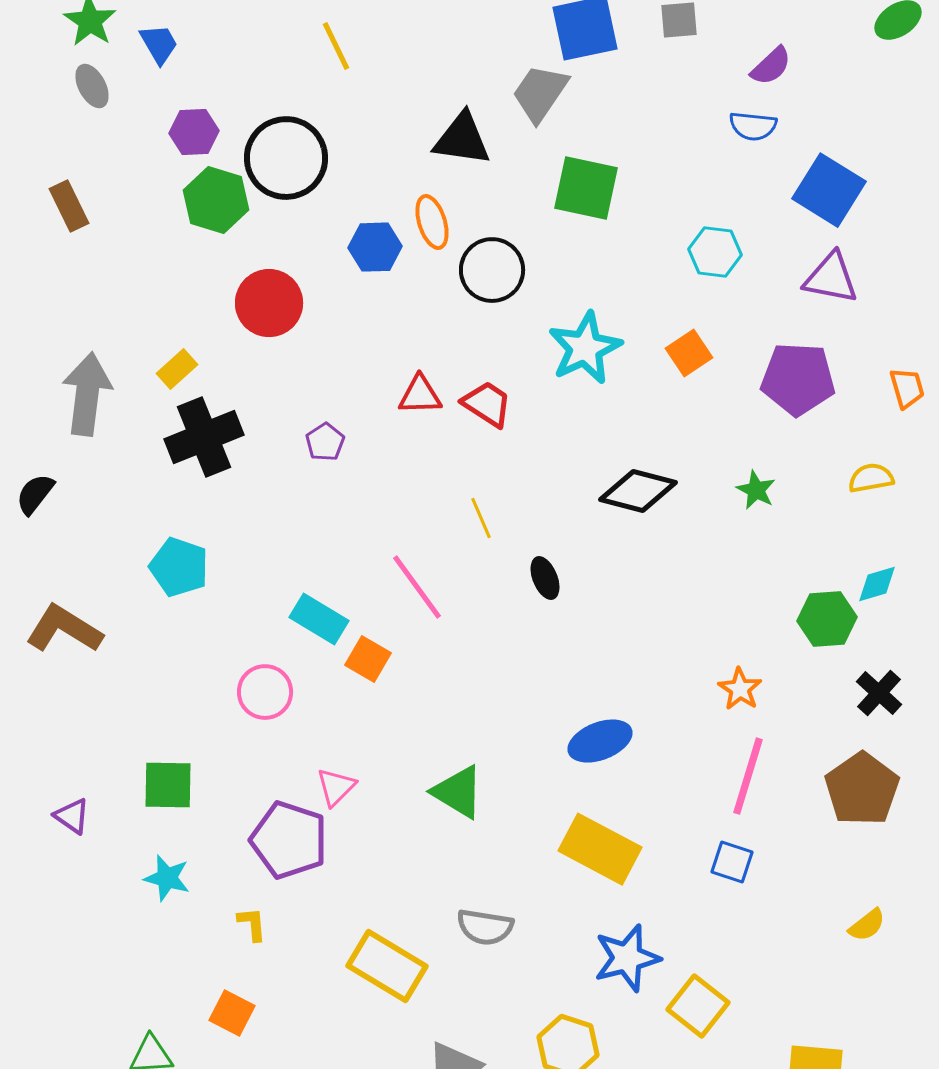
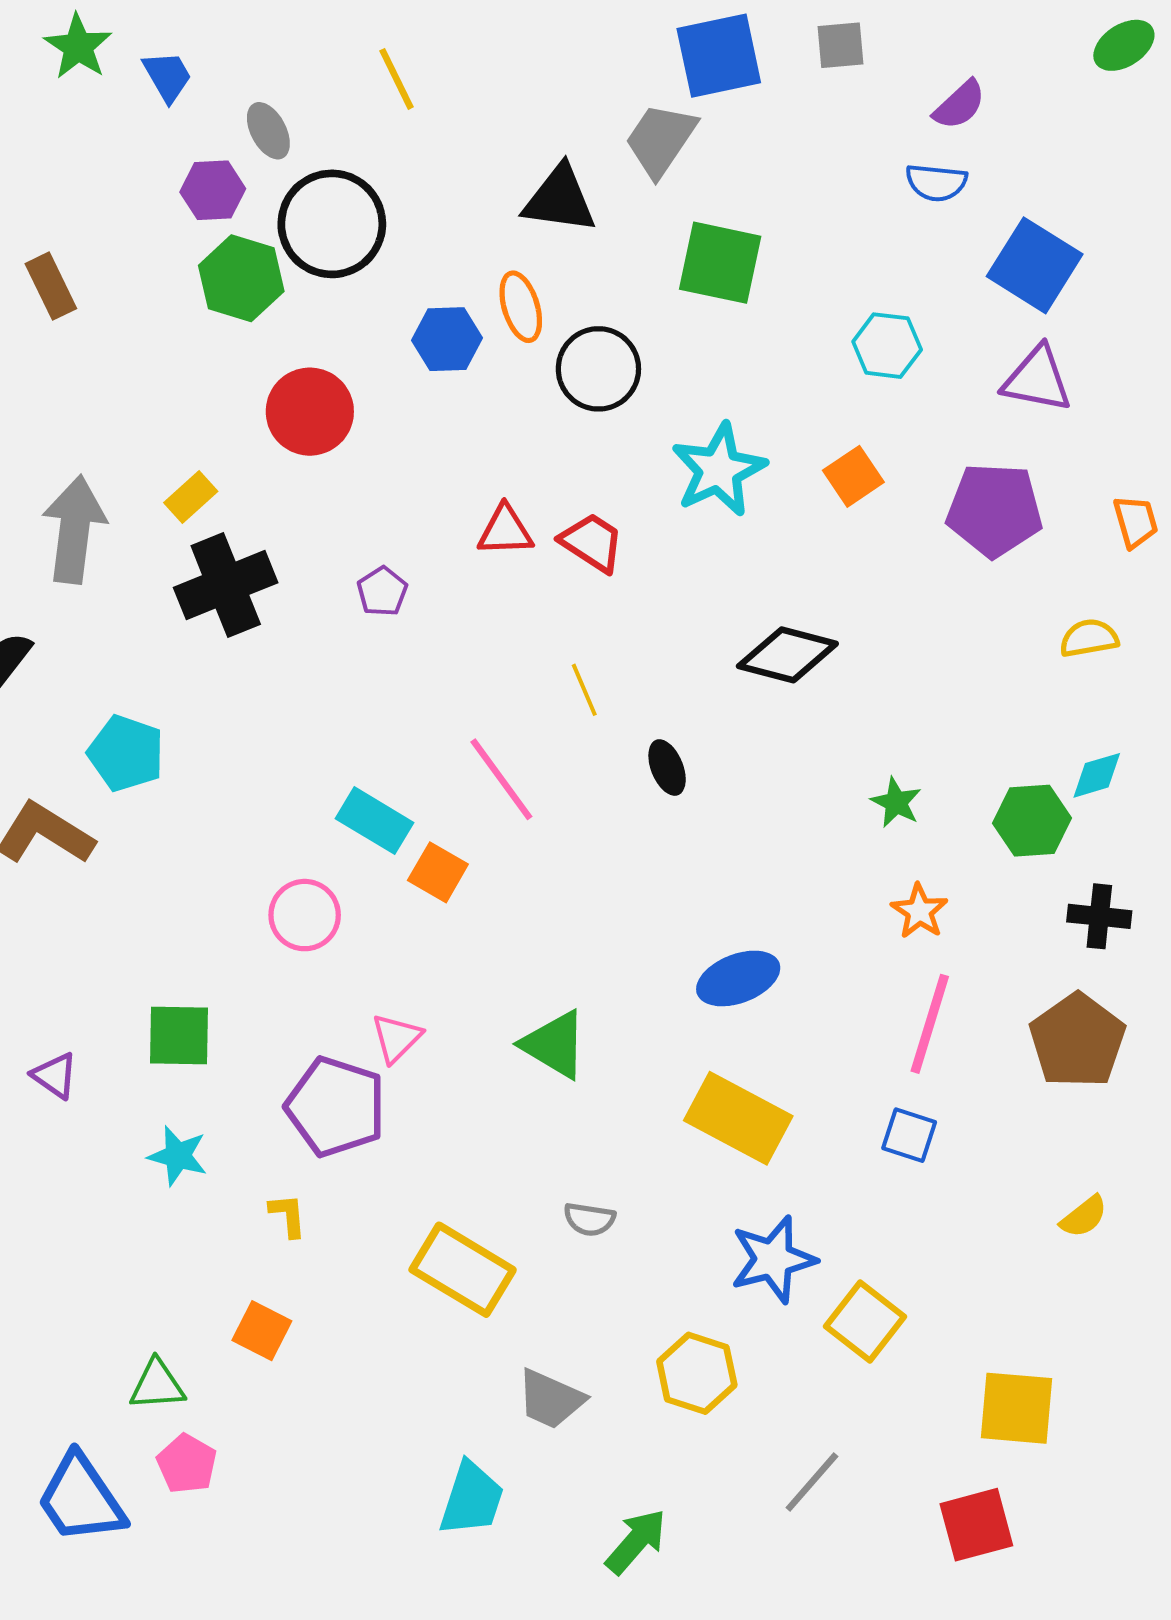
gray ellipse: (92, 86) -> (268, 131), moved
green star: (756, 490) -> (896, 802), moved
cyan pentagon: (179, 567) -> (126, 753), moved
black cross: (879, 693) -> (1099, 916), turned -36
gray semicircle: (485, 927) -> (589, 1219), size x0.7

